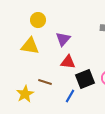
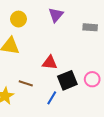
purple triangle: (63, 39) -> (56, 15), moved

